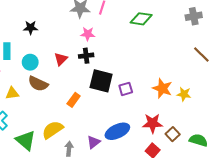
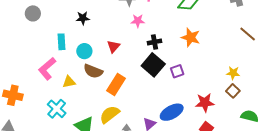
black cross: (86, 56) -> (154, 42), moved
black square: (101, 81) -> (153, 65), turned 30
orange star: (162, 88) -> (191, 37), moved
orange rectangle: (74, 100) -> (116, 84), moved, size x1.5
brown square: (173, 134) -> (233, 91), moved

